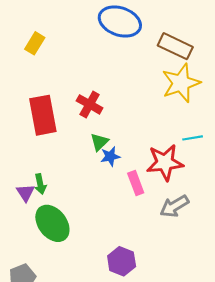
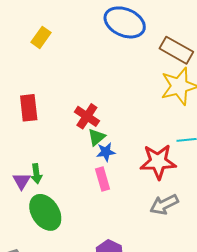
red cross: (90, 104) -> (87, 116), moved
red rectangle: (43, 115) -> (29, 108), moved, size x0.7
pink rectangle: (136, 183) -> (102, 179), moved

